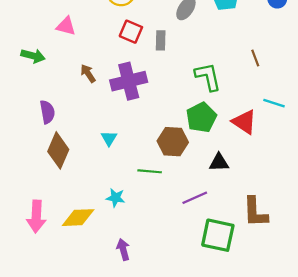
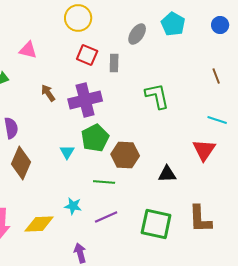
brown line: (255, 58) -> (216, 76), moved
green pentagon: (201, 117) -> (95, 138), moved
red triangle: (244, 122) -> (204, 150), moved, turned 30
purple line: (195, 198) -> (106, 217), moved
green square: (218, 235) -> (156, 224), moved

